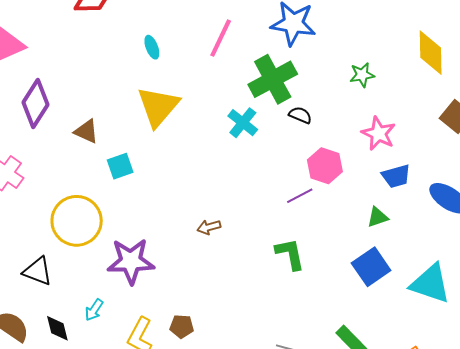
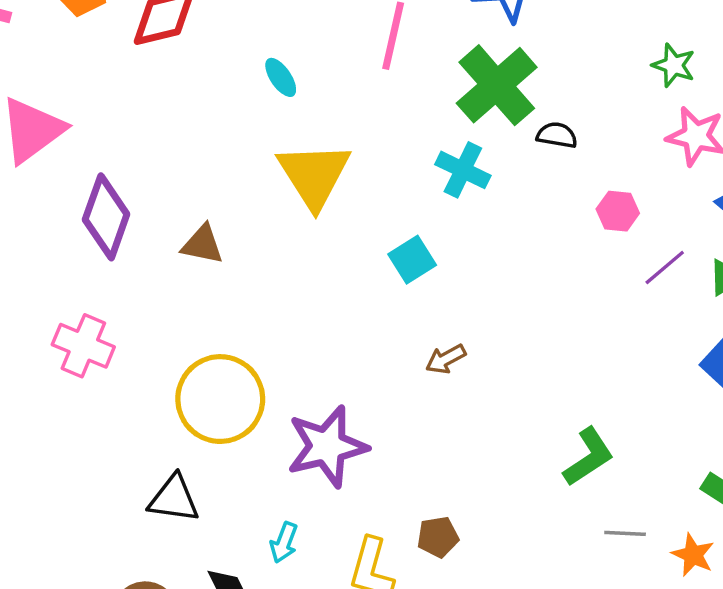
green star: (362, 75) -> (674, 65), moved, turned -30
cyan square: (120, 166) -> (412, 260), moved
pink hexagon: (325, 166) -> (618, 211), size x0.7
purple line: (300, 196) -> (665, 268), moved
green L-shape: (290, 254) -> (588, 457), moved, turned 81

